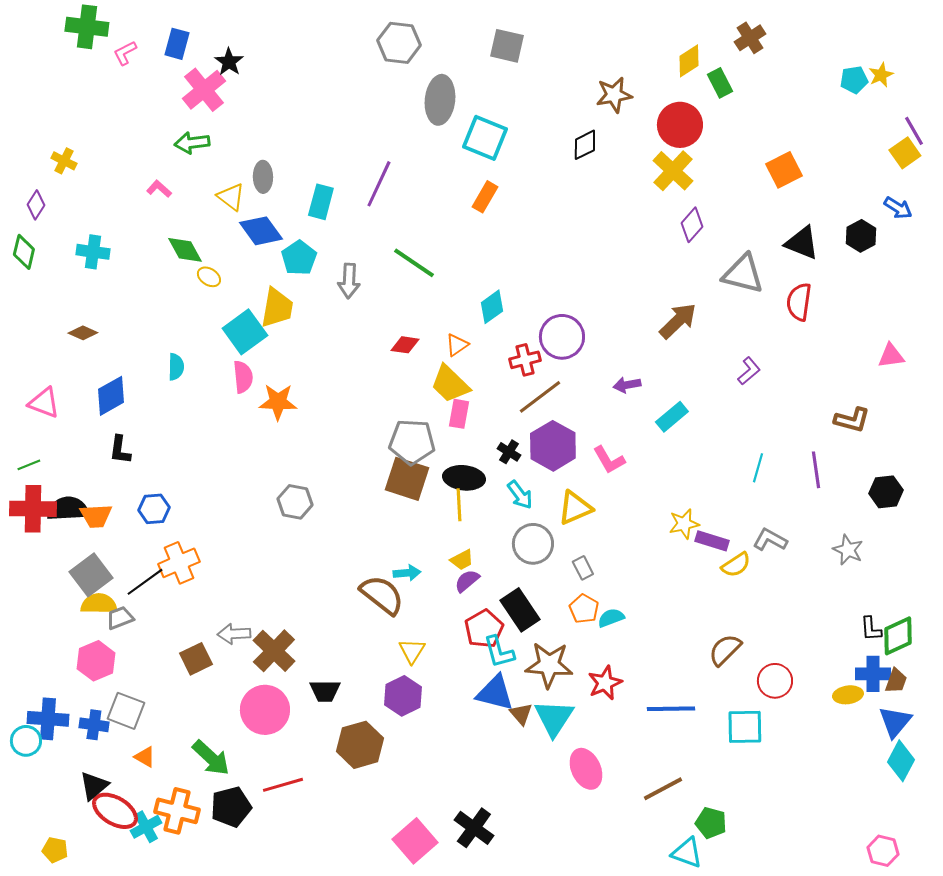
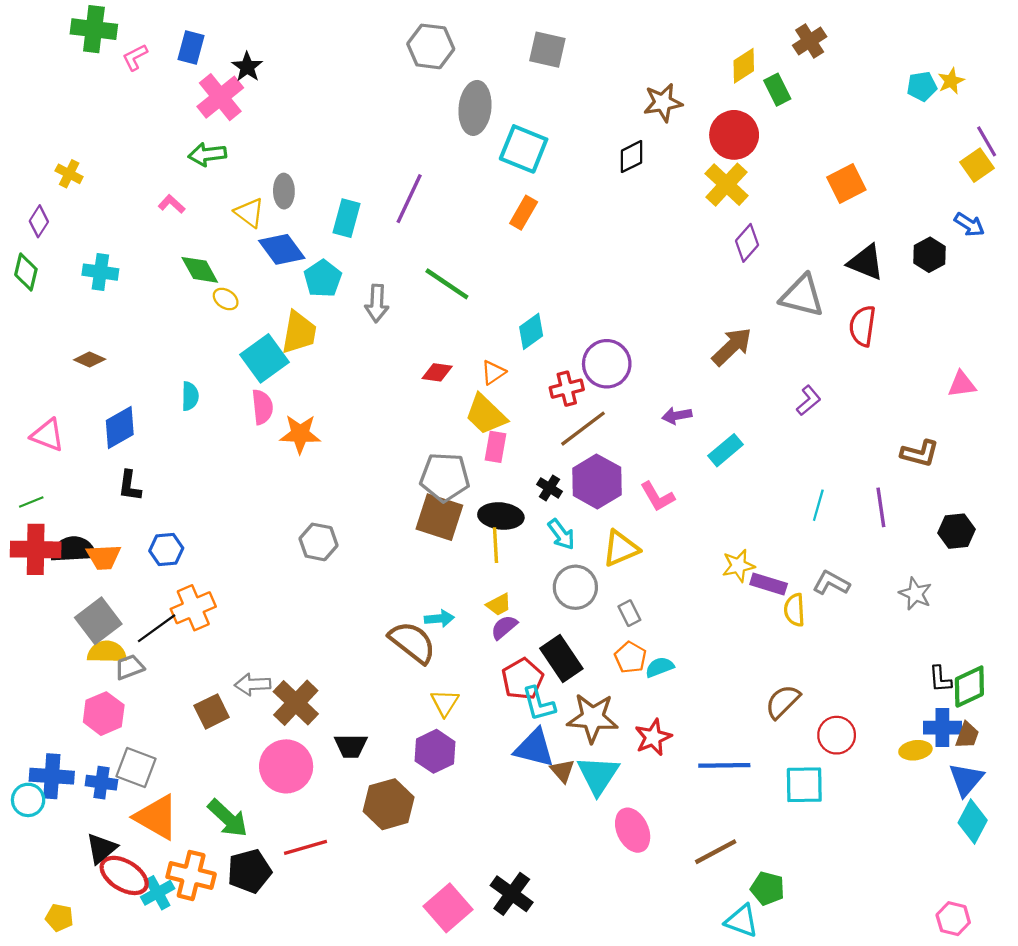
yellow semicircle: (736, 565) -> (795, 610), turned 120
orange triangle: (145, 757) -> (157, 817), size x2.0

